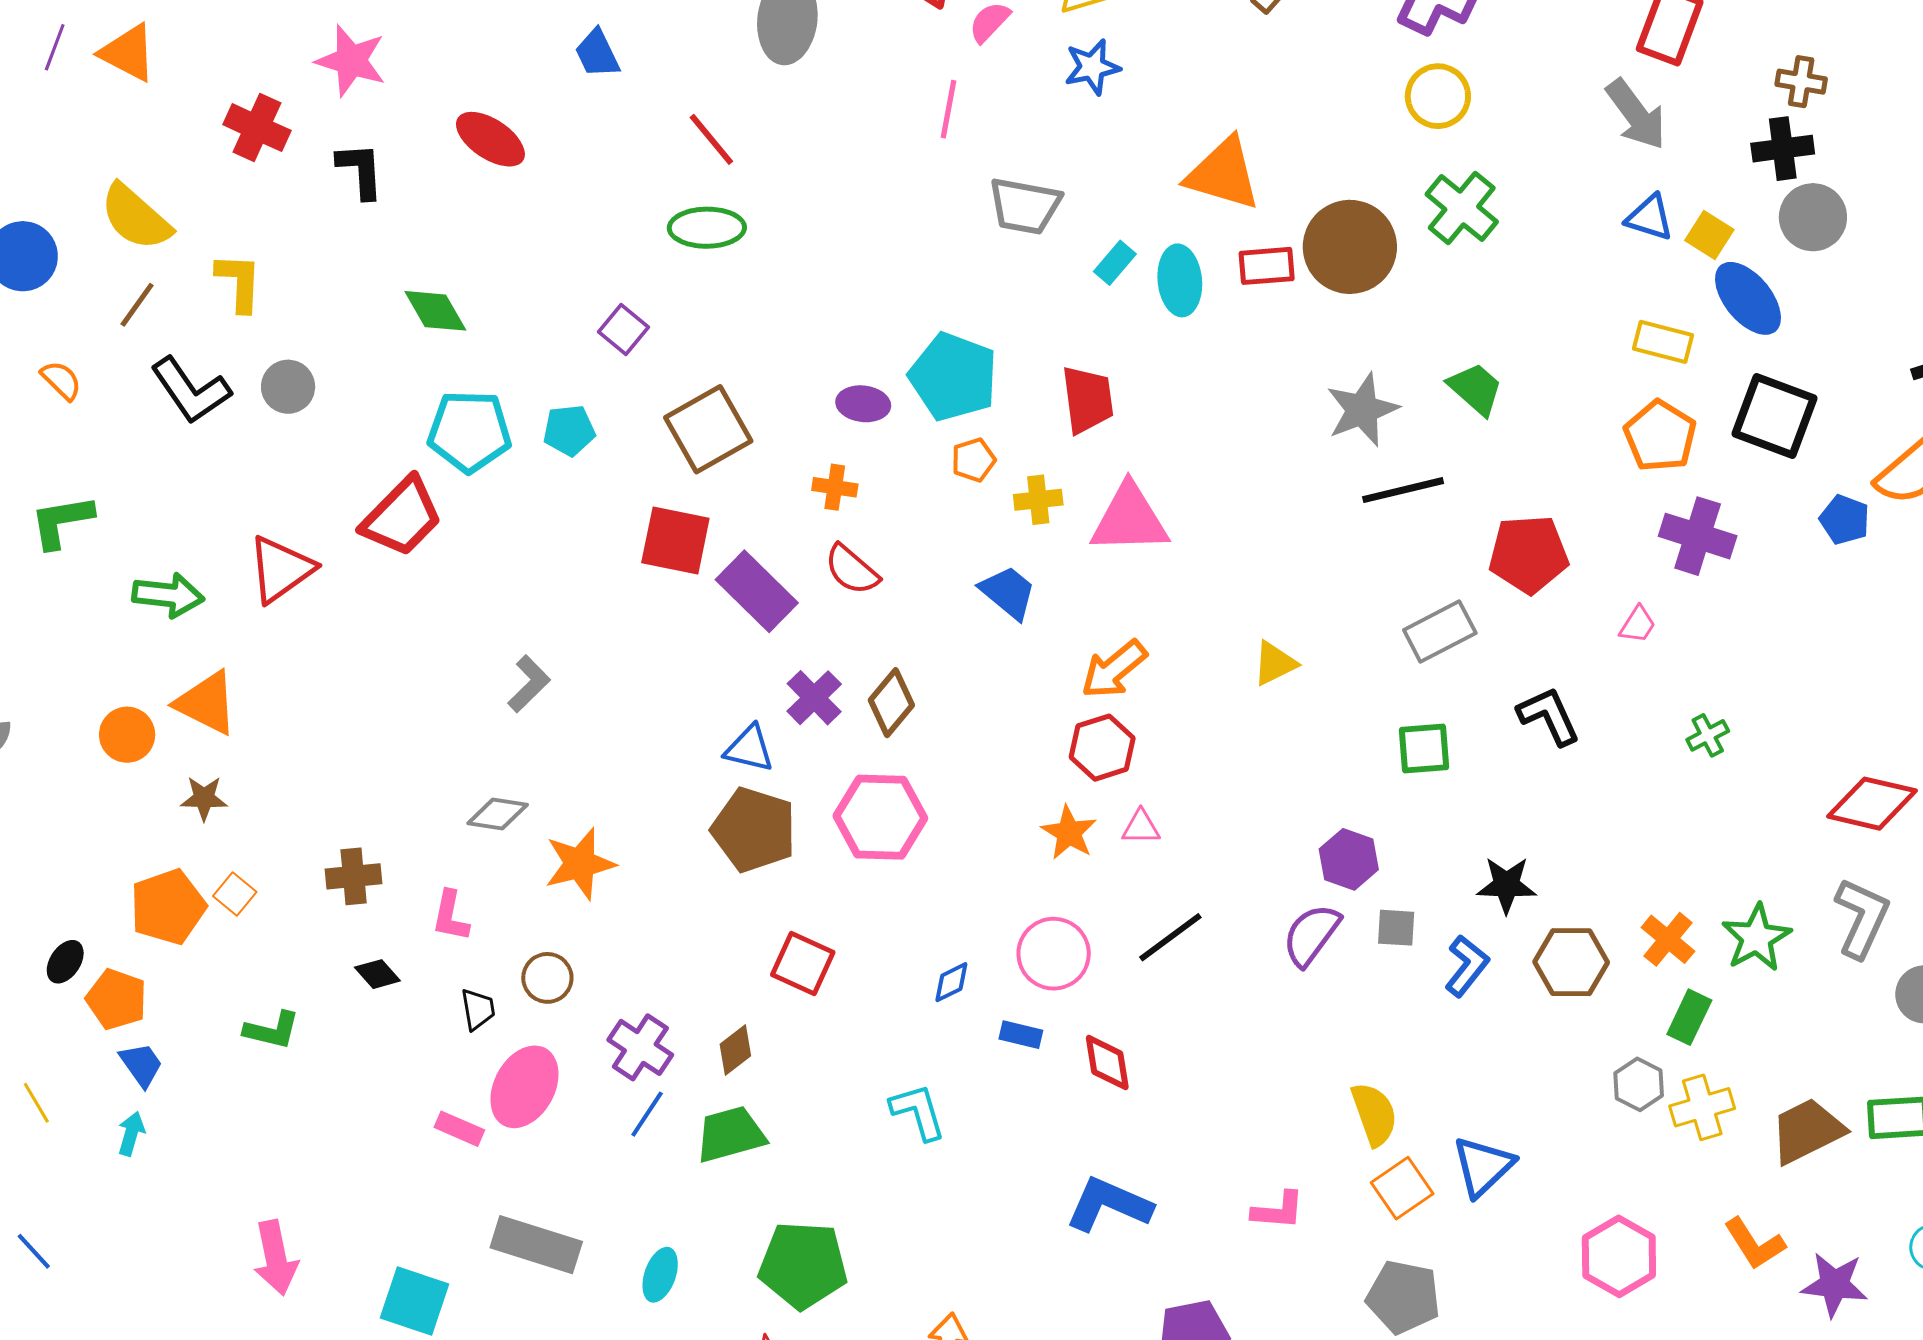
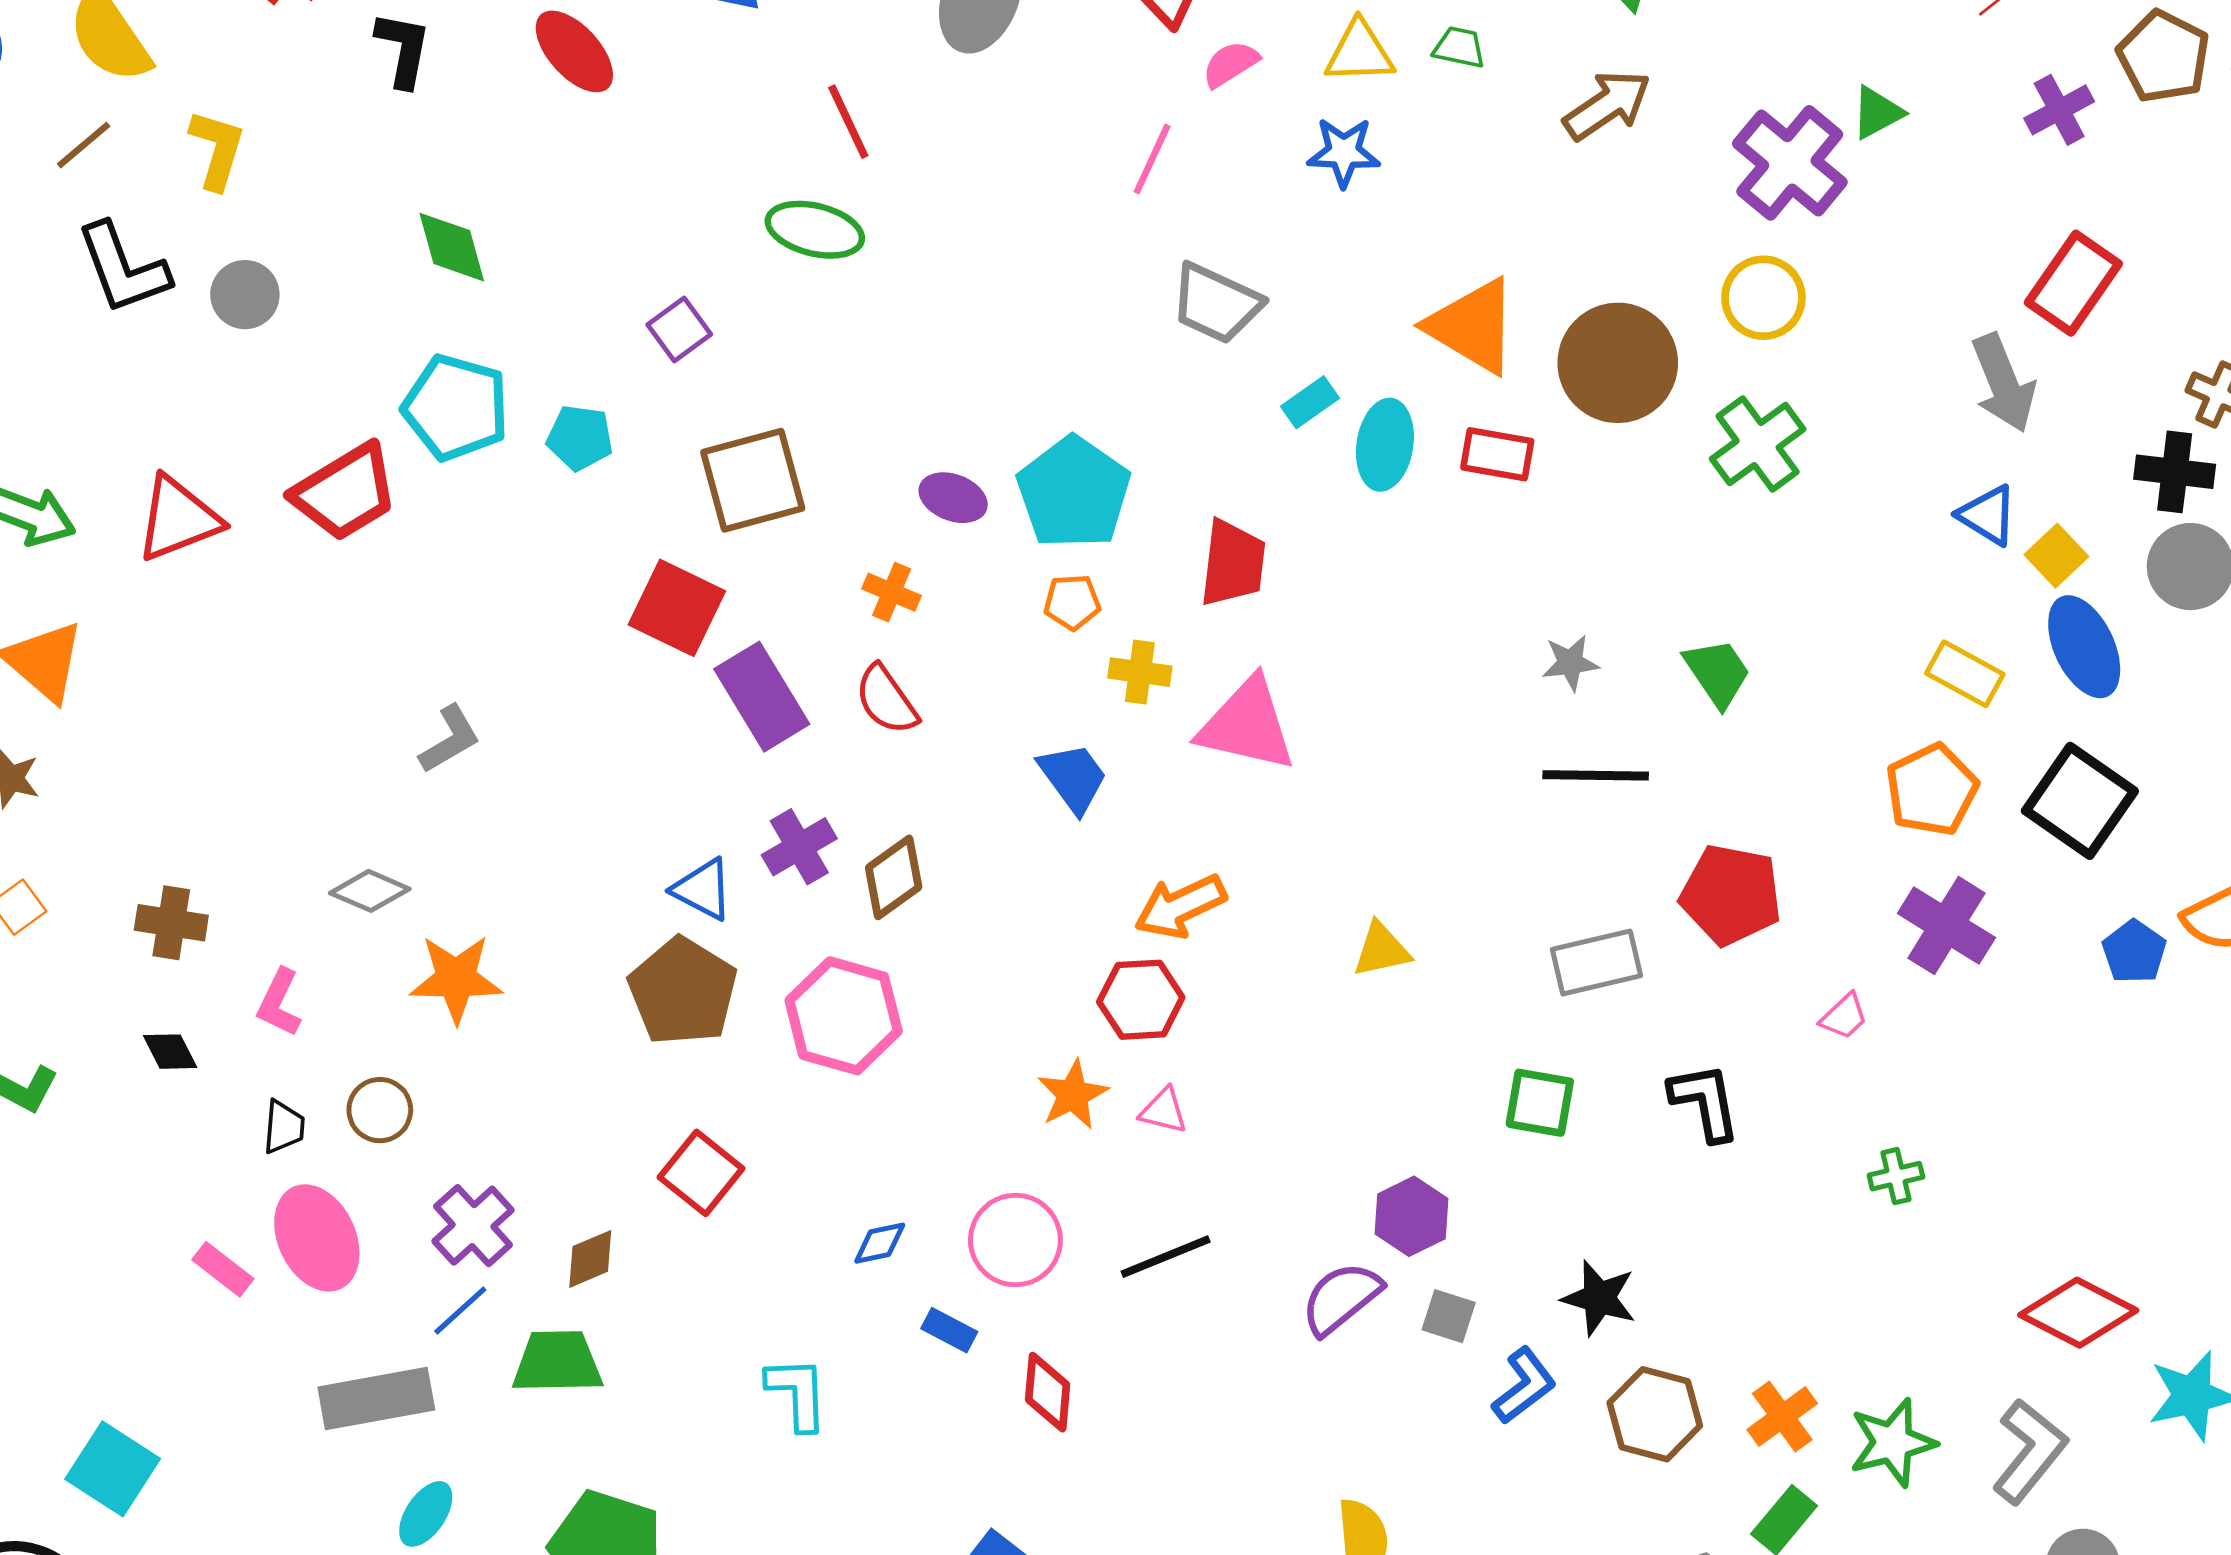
brown circle: (1350, 247) -> (1618, 363), moved
gray star: (1362, 410) -> (1570, 663), size x0.6
pink ellipse: (524, 1087) -> (317, 1238), turned -68
gray rectangle: (536, 1245) -> (376, 1398), moved, turned -42

